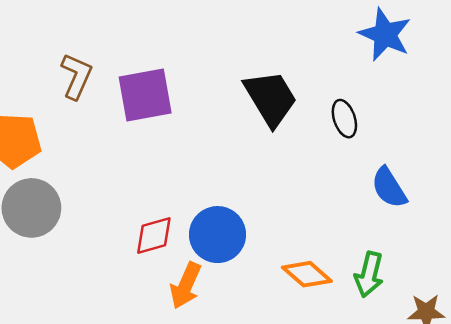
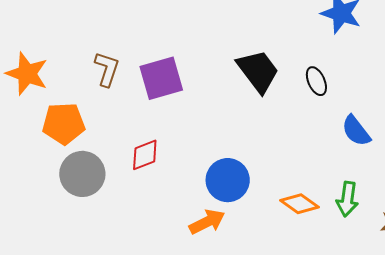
red diamond: (154, 236) -> (145, 155), moved
orange arrow: (186, 286) -> (207, 222), turned -135

